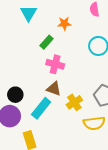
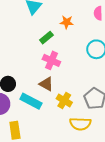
yellow cross: (74, 102) -> (64, 100), turned -35
cyan rectangle: (41, 108) -> (31, 101), turned 70

